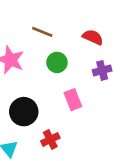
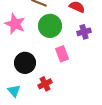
green circle: (57, 62) -> (50, 26), size x1.5

